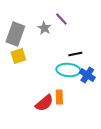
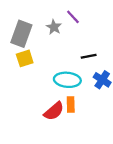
cyan ellipse: (68, 70) -> (67, 80), moved

